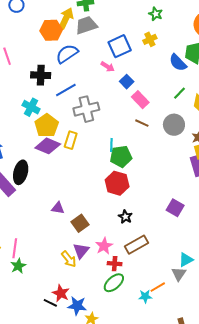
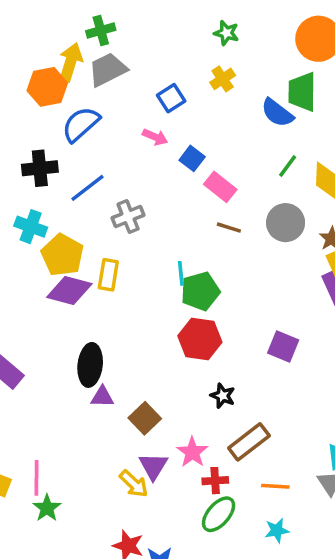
blue square: (120, 46) -> (171, 98), size x0.7
gray cross: (86, 109) -> (128, 216), size x0.7
black ellipse: (21, 172) -> (90, 365), moved
purple square: (175, 208) -> (283, 346), moved
orange line: (158, 287) -> (275, 486), moved, turned 42

